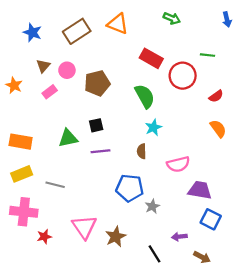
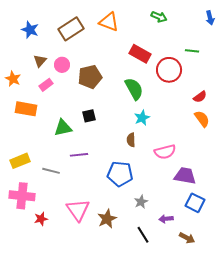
red semicircle: (216, 96) -> (200, 97), moved
orange rectangle: (21, 142) -> (26, 109), moved
purple line: (100, 151) -> (79, 155), moved
gray star: (152, 206) -> (141, 202), moved

